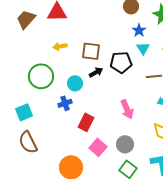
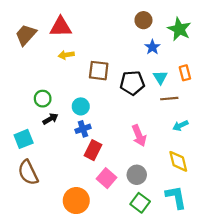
yellow arrow: (60, 46) -> (66, 55), moved
cyan triangle: (143, 48) -> (160, 77), moved
black arrow: (96, 72) -> (50, 119), moved
green circle: (41, 76) -> (43, 99), size x0.6
blue cross: (65, 103) -> (83, 129), moved

